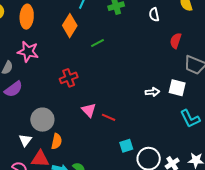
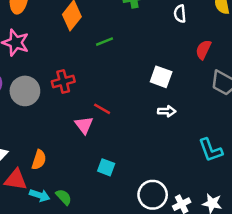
white square: (177, 88) -> (161, 77), moved
red line: (109, 117) -> (102, 109), moved
gray circle: (42, 120) -> (25, 91), moved
cyan square: (126, 146) -> (106, 167), moved, turned 32

